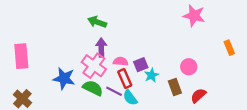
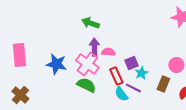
pink semicircle: (120, 61) -> (108, 52), moved
blue star: (64, 78) -> (56, 64), moved
brown rectangle: (175, 87) -> (163, 84), turned 42
purple line: (114, 91) -> (133, 88), moved

